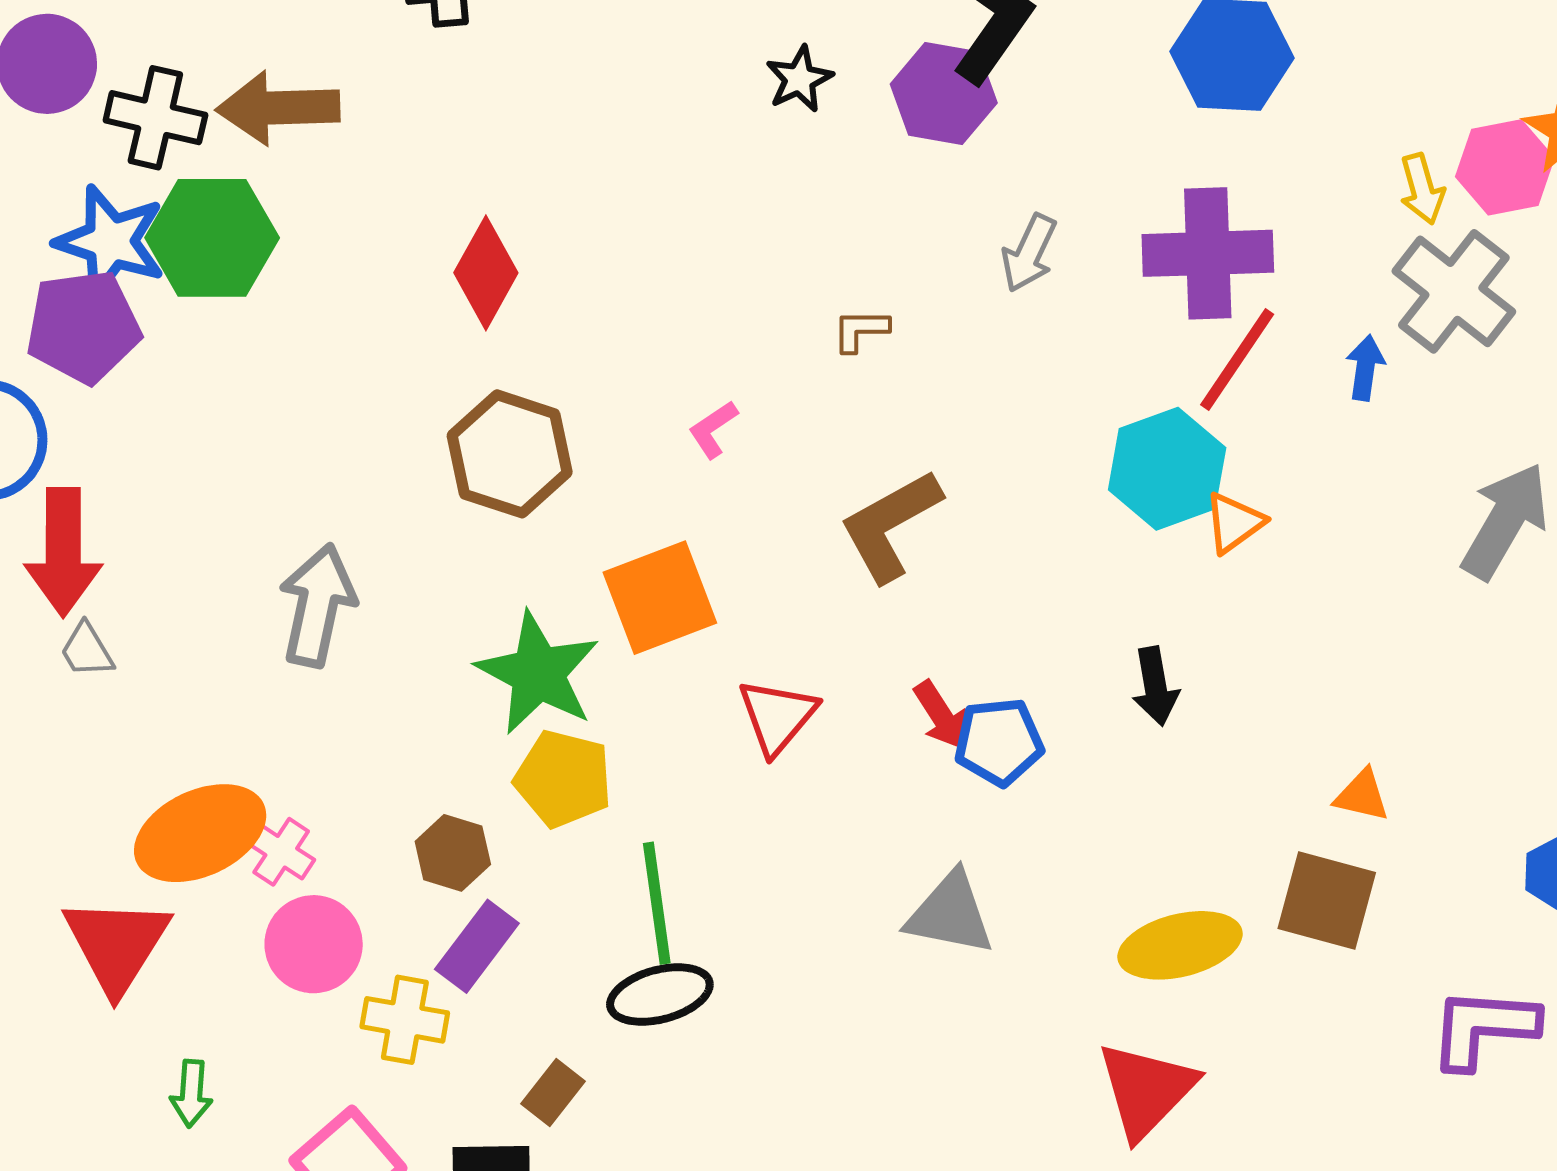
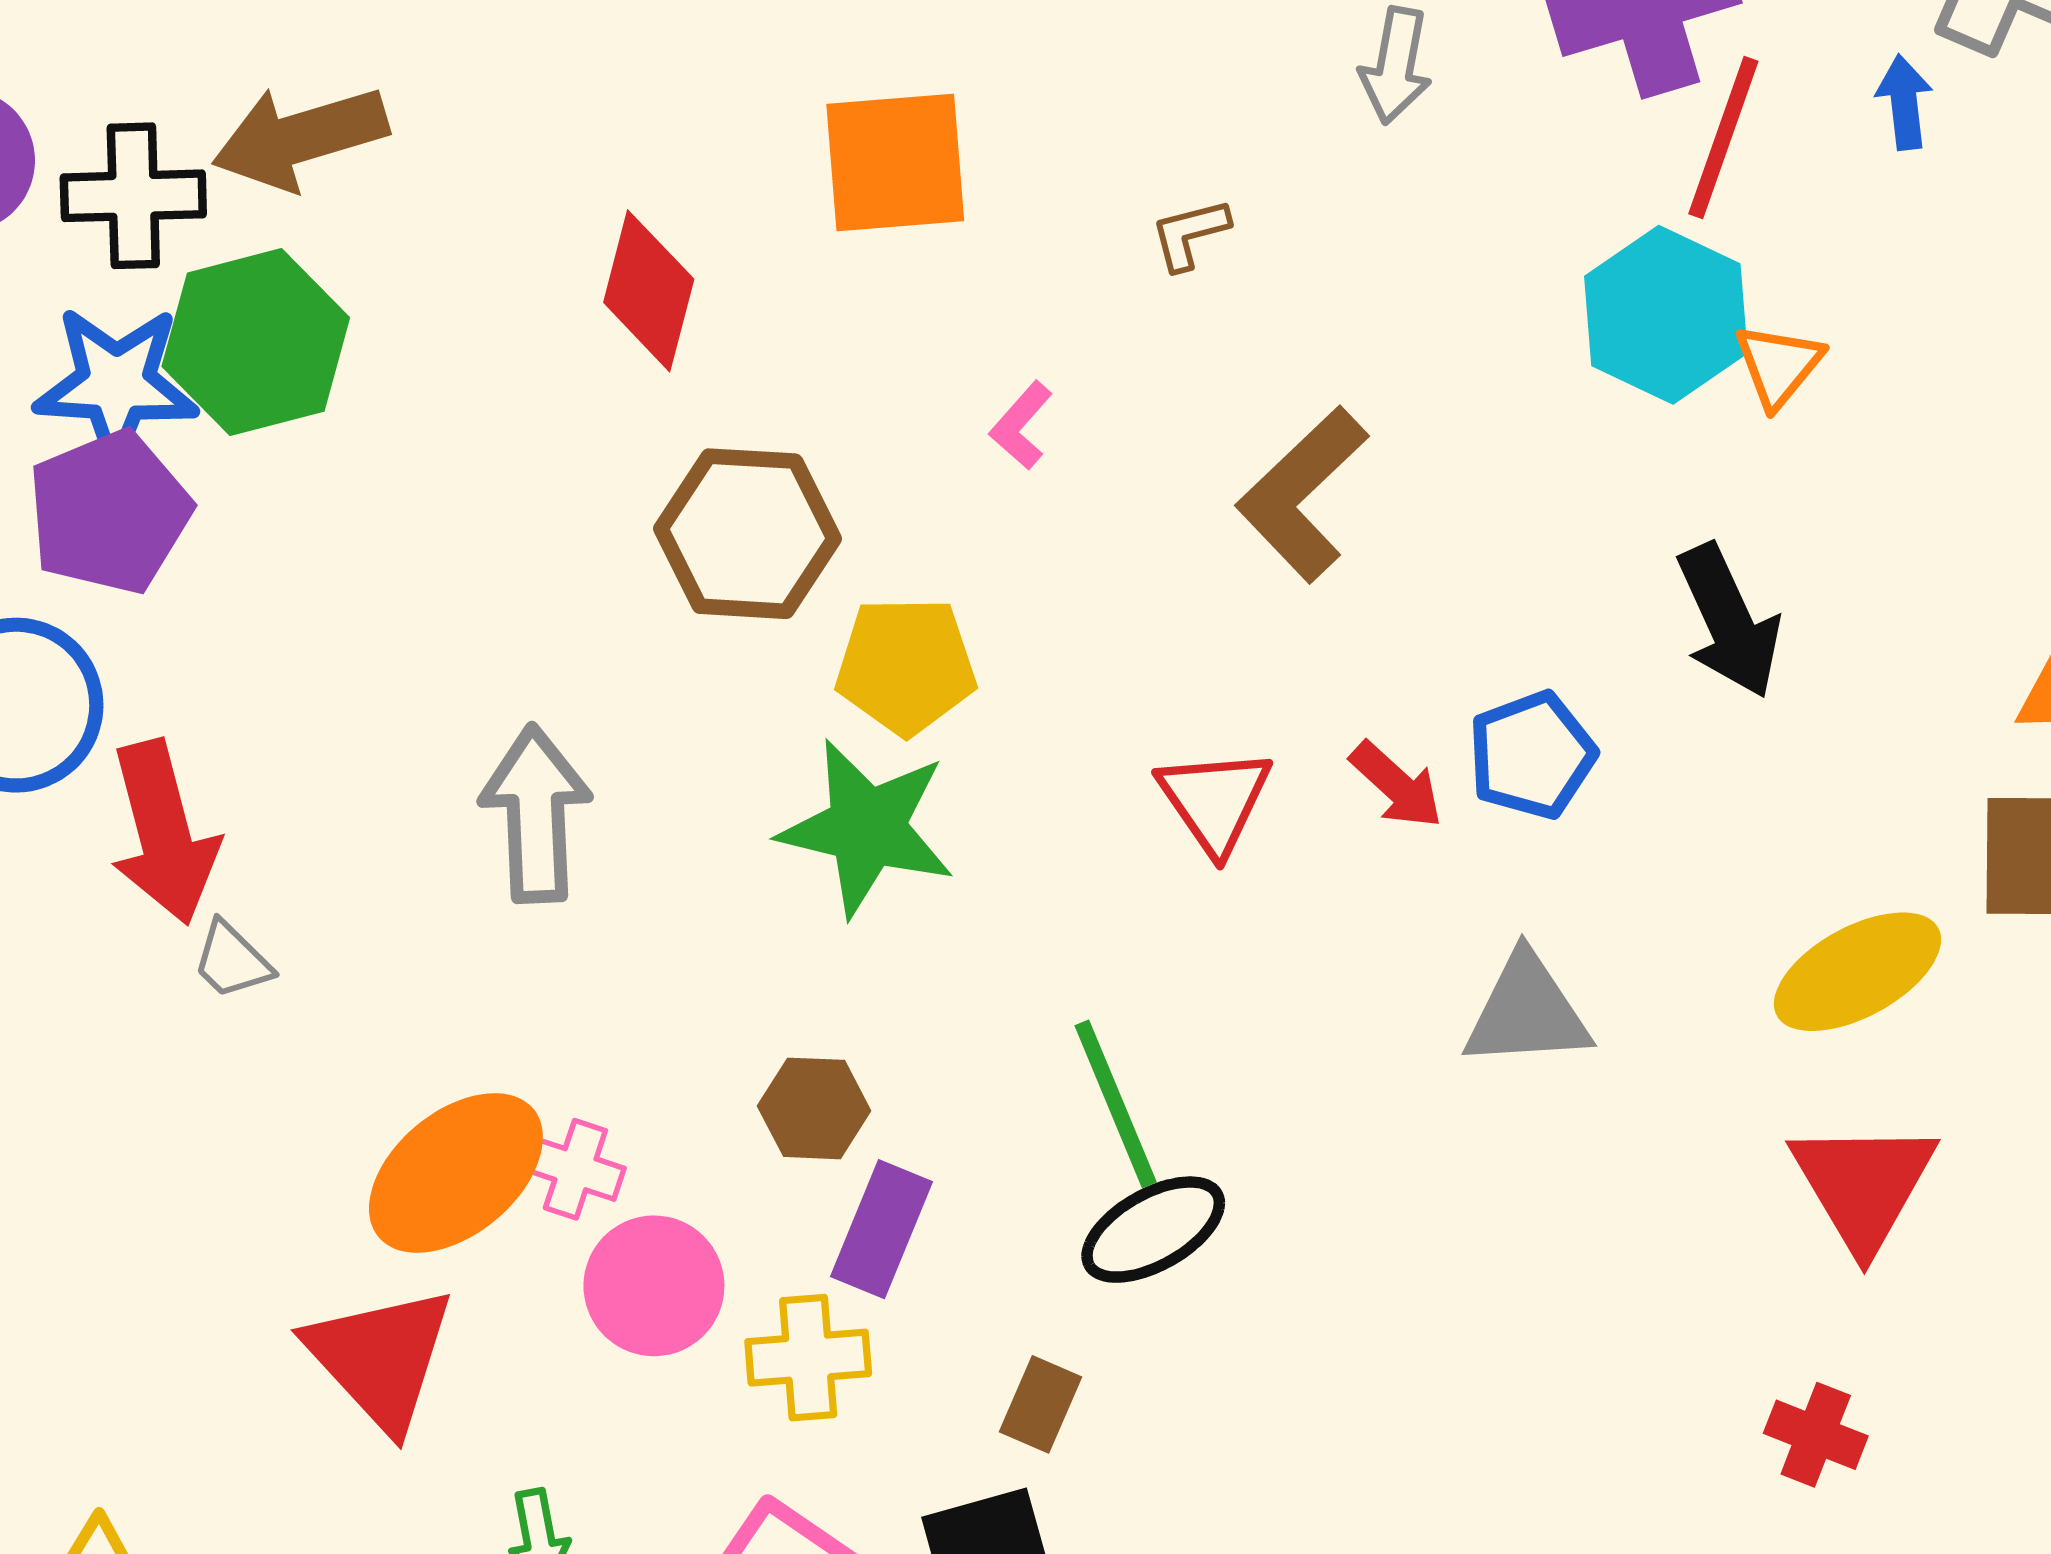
orange square: (660, 598) -> (895, 163), moved, turned 31
black arrow: (1155, 686) -> (1729, 621), size x1.4
red arrow: (941, 715) -> (1397, 785), moved
yellow pentagon: (563, 779) -> (906, 666), moved

